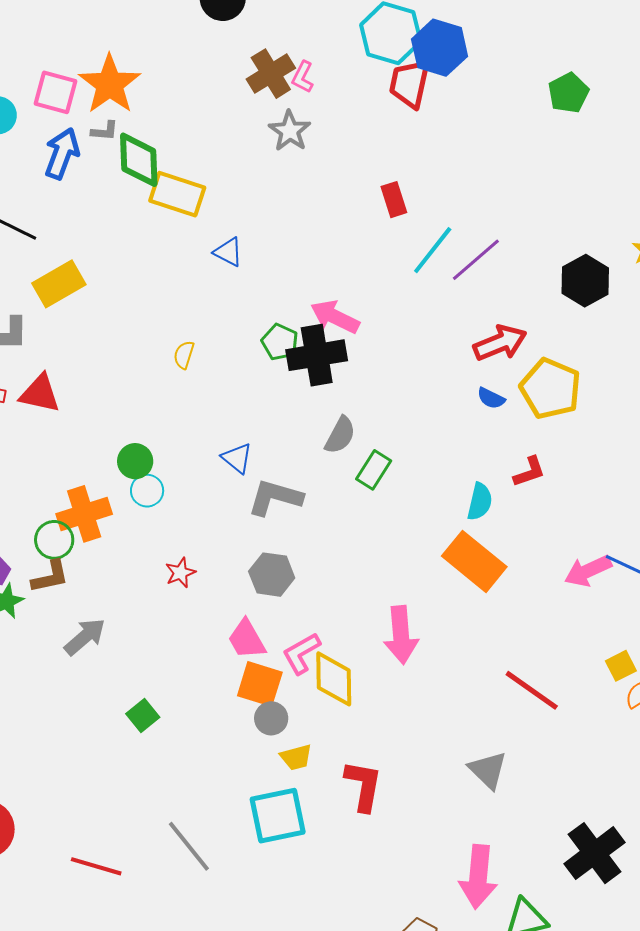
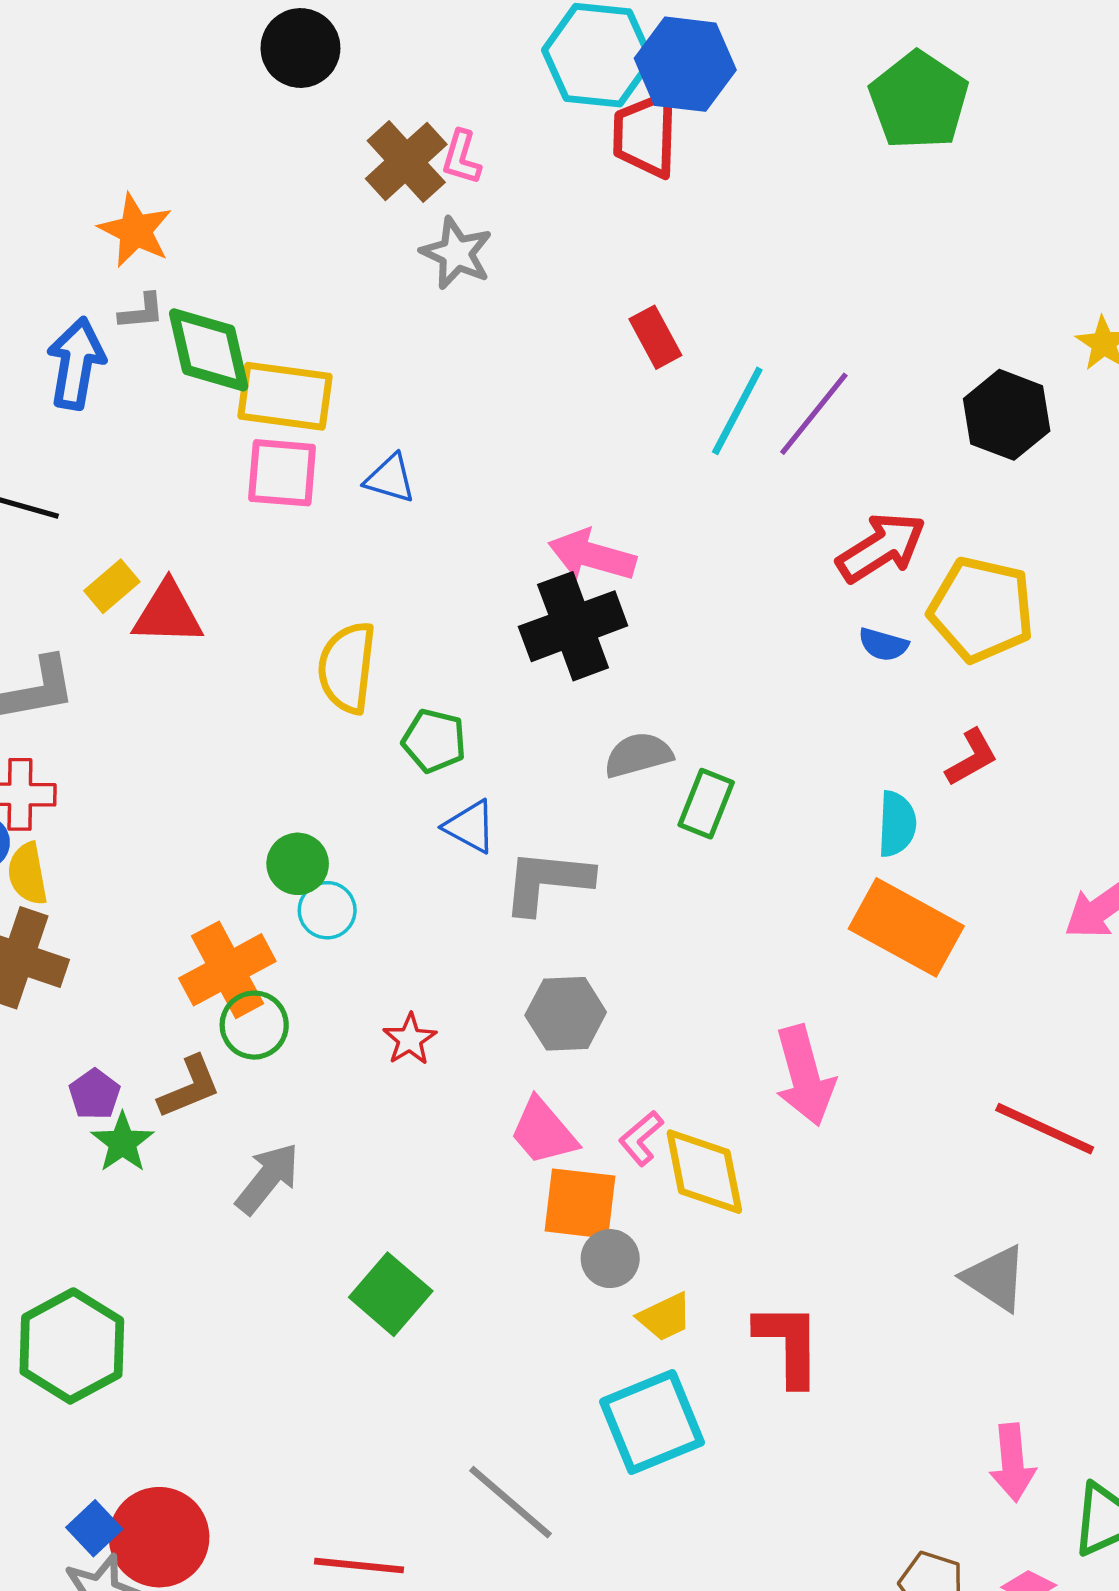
orange star: (110, 84) -> (135, 230), size x0.7
pink square: (56, 92) -> (282, 473), moved
green pentagon: (568, 93) -> (919, 100), size x1.4
yellow rectangle: (59, 284) -> (112, 586), size x0.6
green pentagon: (280, 342) -> (434, 741), moved
yellow semicircle: (184, 355) -> (347, 667), size x1.8
red triangle: (40, 393) -> (168, 613), moved
gray semicircle: (340, 435) -> (638, 755), turned -123
green circle: (54, 540) -> (254, 1025), moved
pink L-shape: (301, 653) -> (641, 1138), size x0.7
green square: (143, 715) -> (391, 1294), size x1.4
pink arrow: (478, 877) -> (1012, 1463), size x0.7

